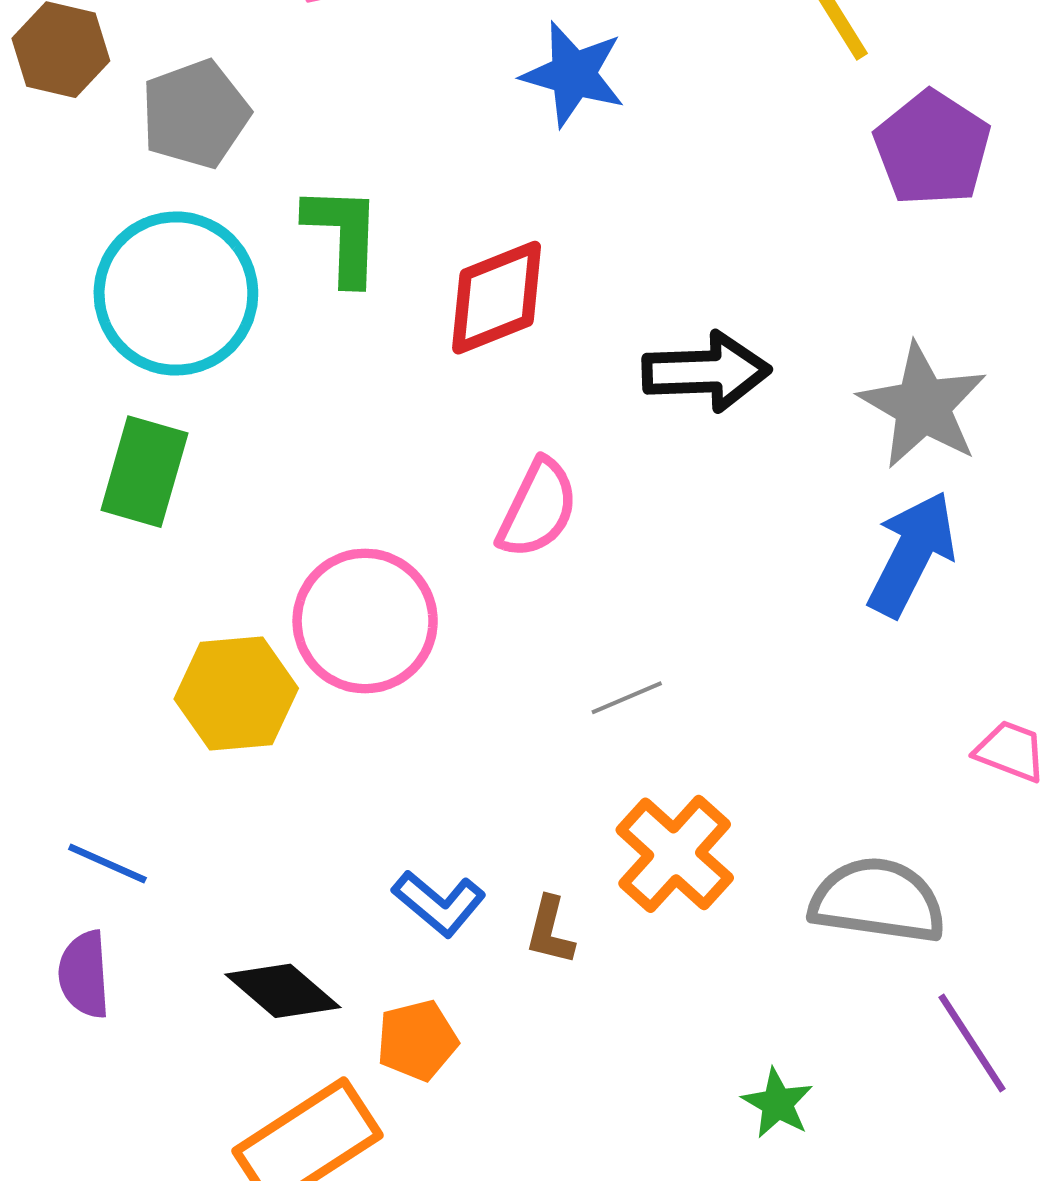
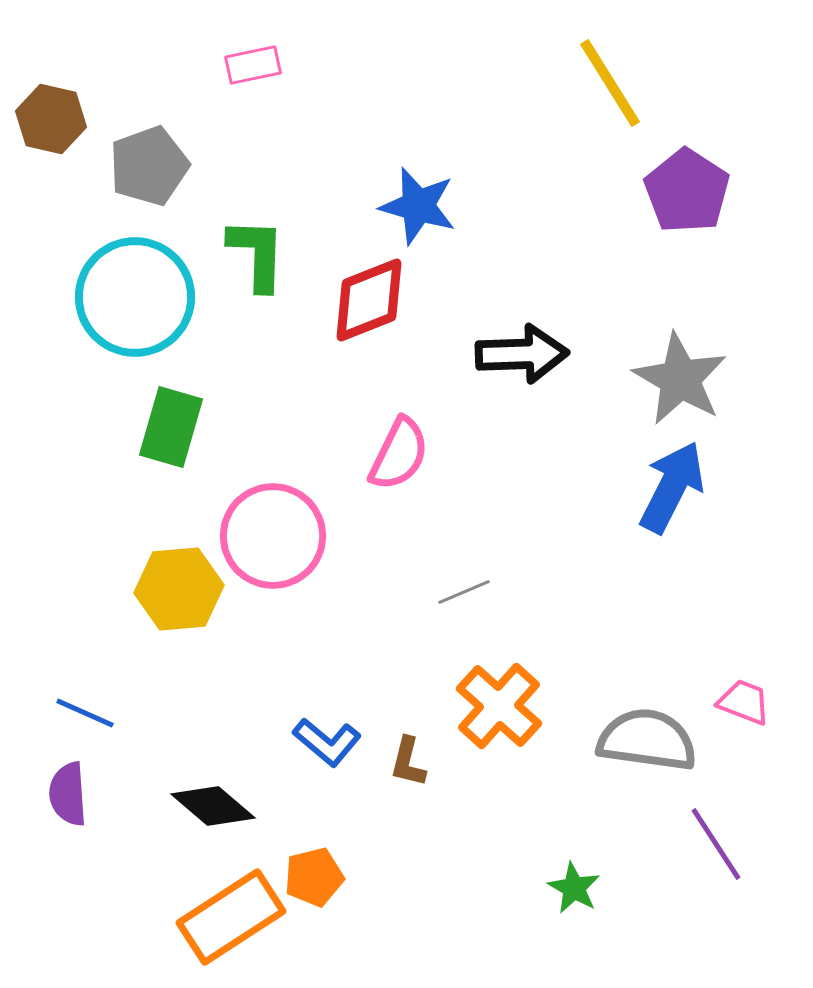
blue star: (573, 74) -> (418, 206), moved
green rectangle: (144, 472) -> (171, 427), moved
pink trapezoid: (1010, 751) -> (744, 702), moved
orange pentagon: (417, 1040) -> (314, 877), moved

